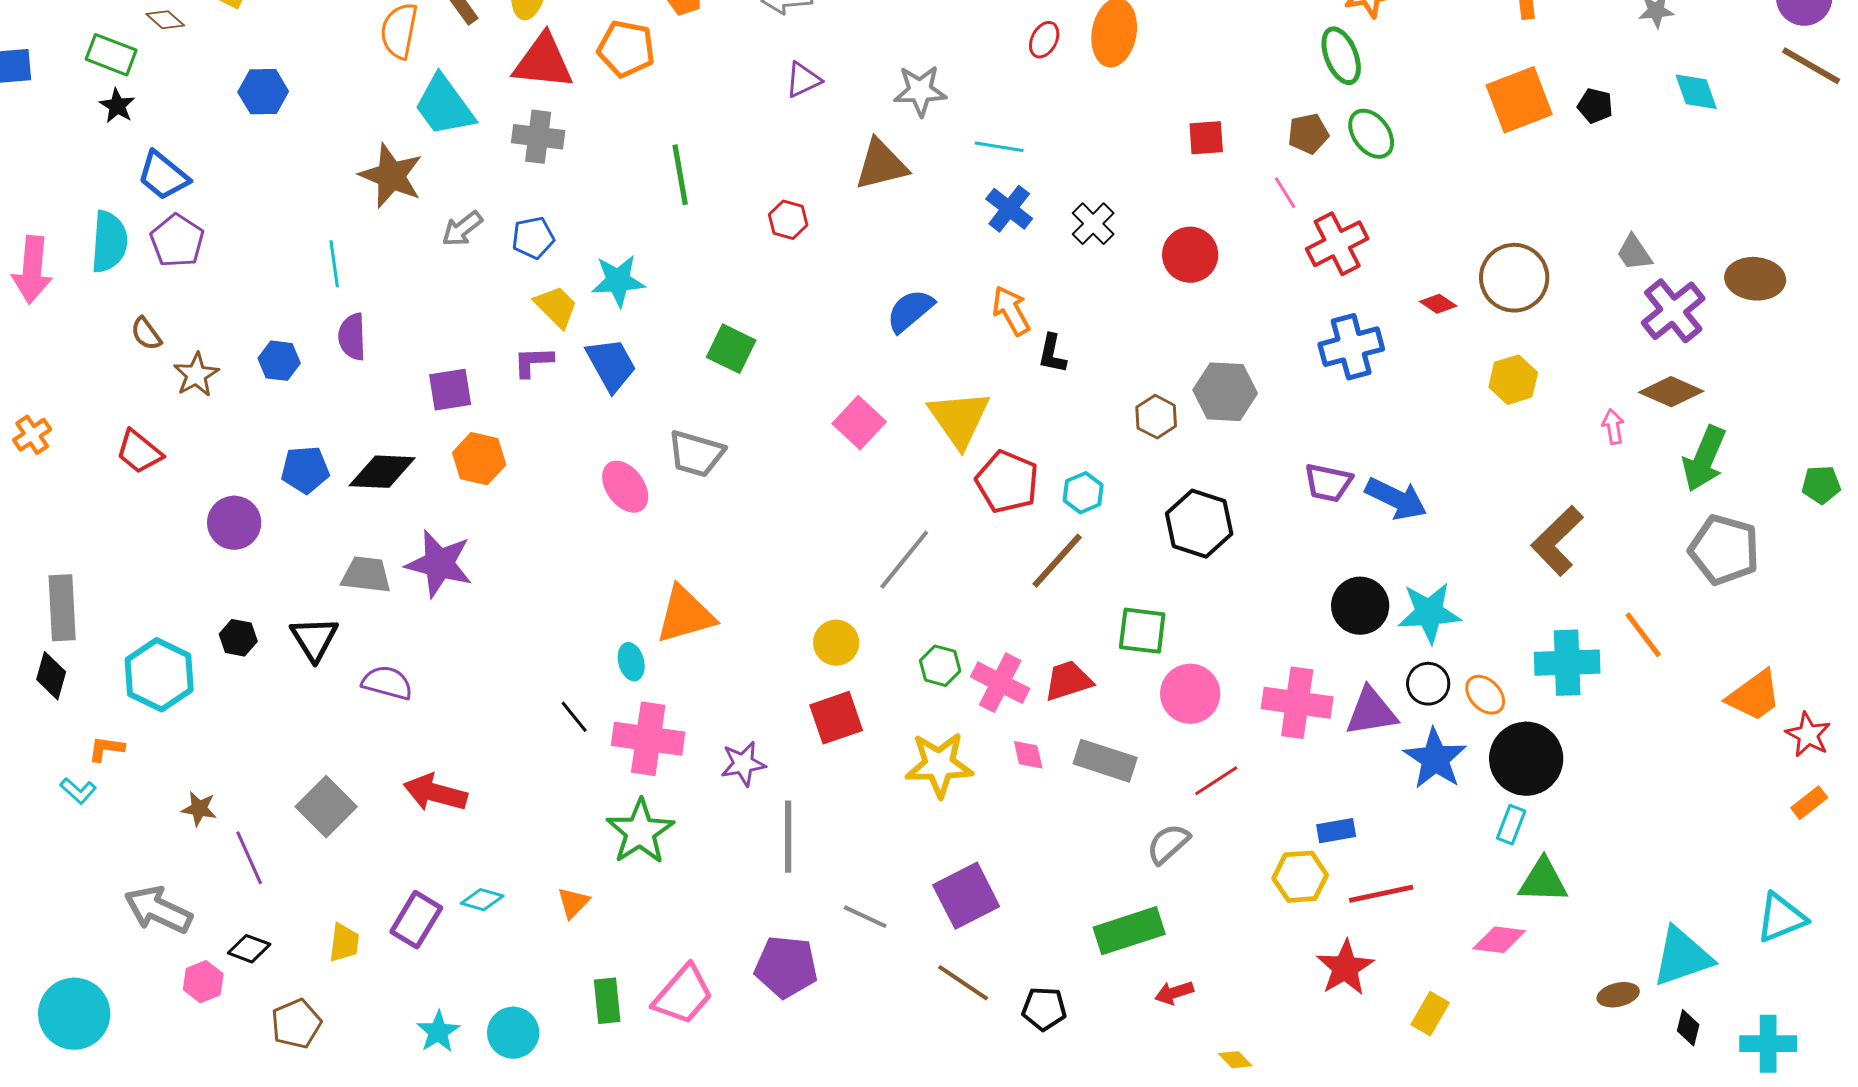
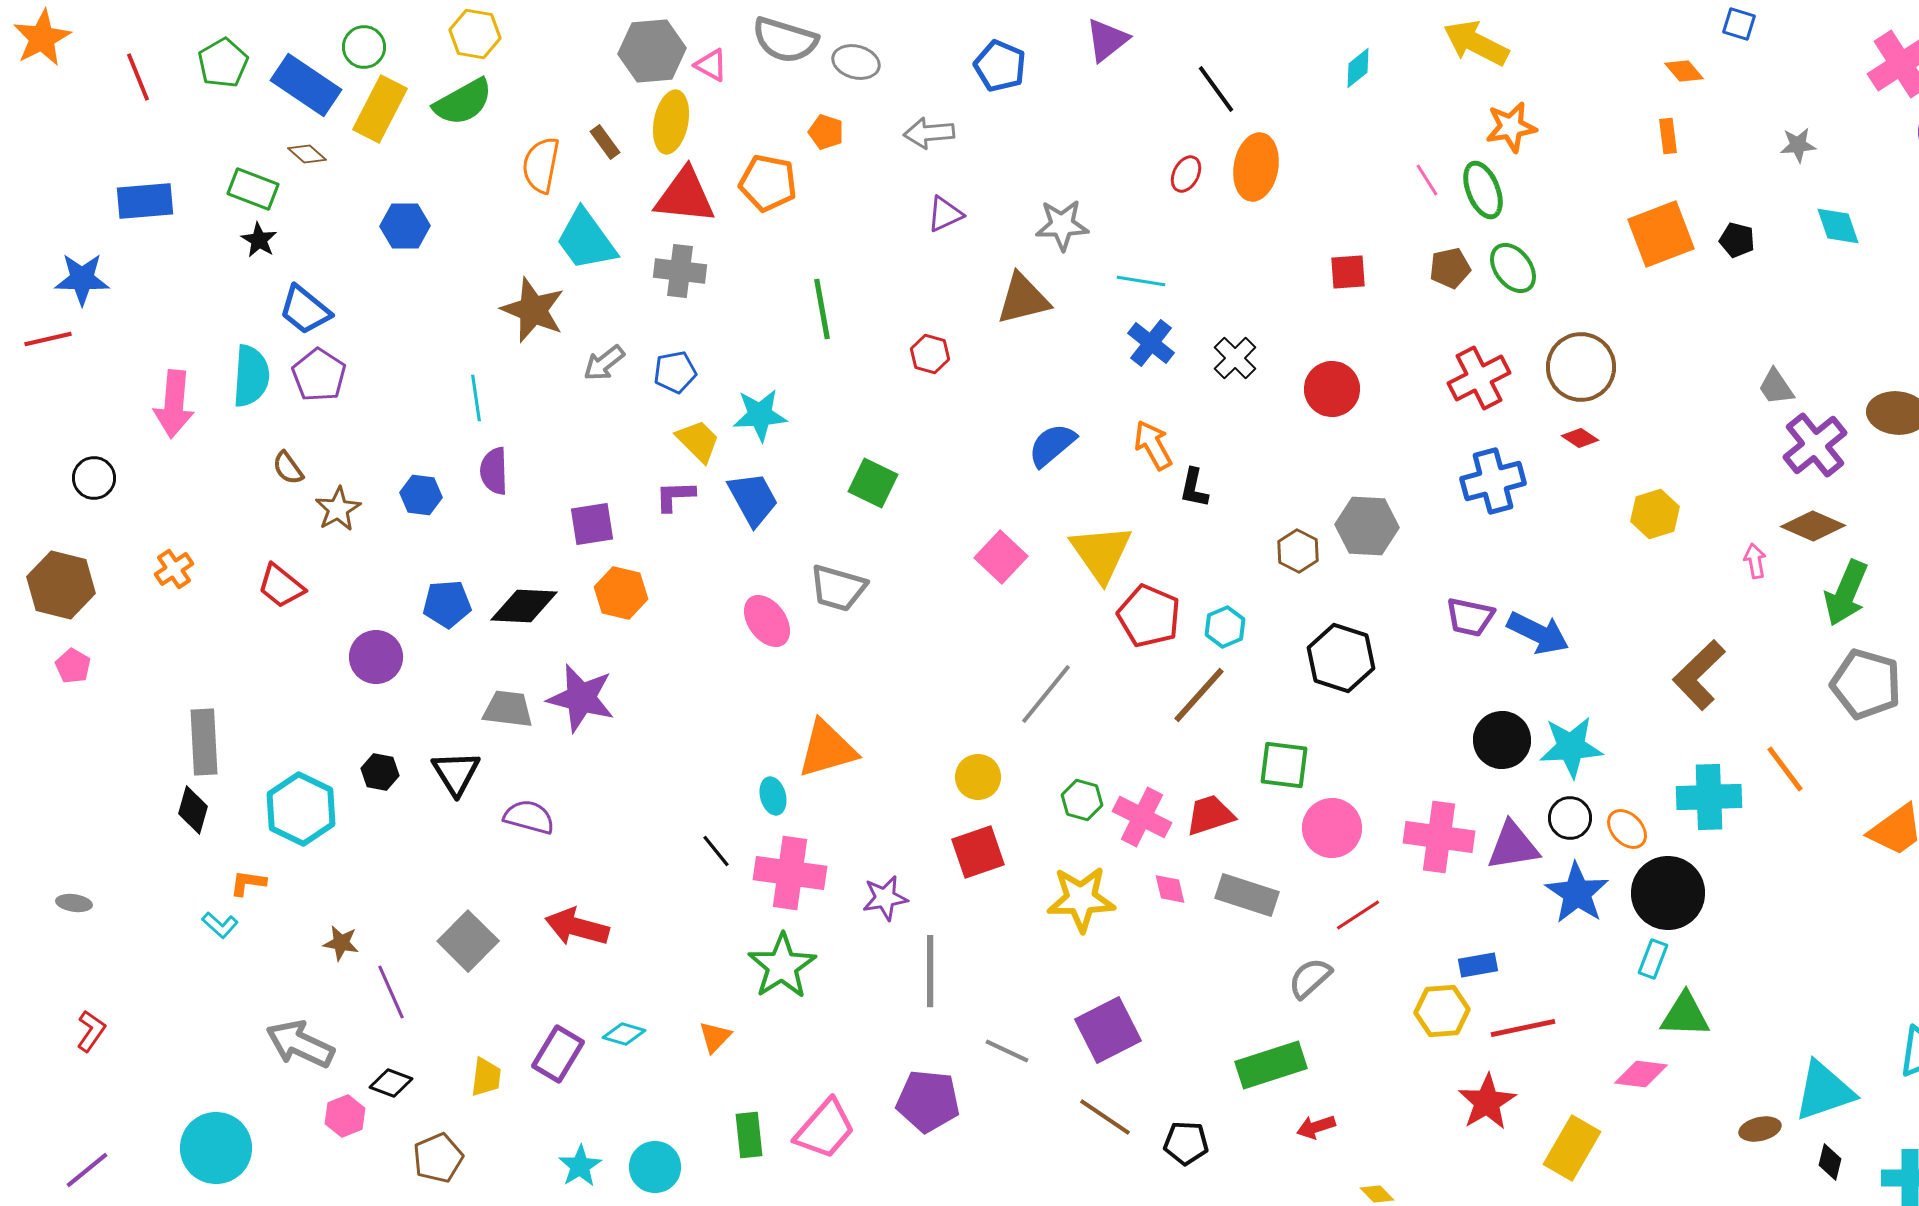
pink line: (1285, 193) -> (1427, 180), moved
brown circle: (1514, 278) -> (1581, 367), moved
yellow rectangle: (1430, 1014) -> (1572, 1148), size x1.5

